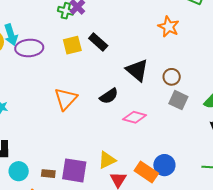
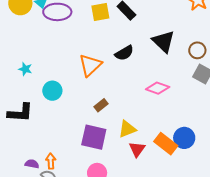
black semicircle: (109, 96) -> (124, 53), moved
cyan circle: (19, 171) -> (52, 91), moved
brown rectangle: (48, 174) -> (101, 105), moved, turned -48

